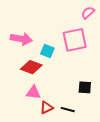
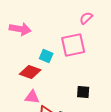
pink arrow: (21, 39) -> (20, 29), moved

